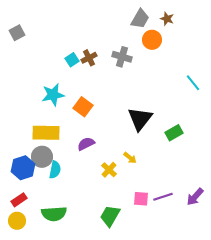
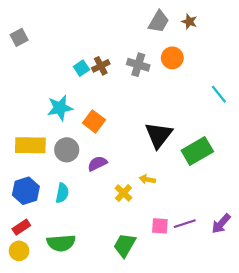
orange circle: (152, 40) -> (172, 58), moved
yellow rectangle: (46, 133) -> (30, 145), moved
green rectangle: (174, 133) -> (197, 151), size x1.5
gray circle: (42, 157) -> (67, 150), moved
yellow arrow: (130, 158) -> (147, 179), turned 152

